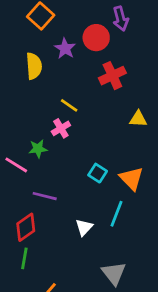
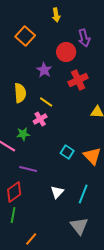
purple star: (65, 48) -> (44, 70), moved
yellow semicircle: (34, 66) -> (20, 93), moved
cyan line: (116, 214) -> (83, 194), moved

